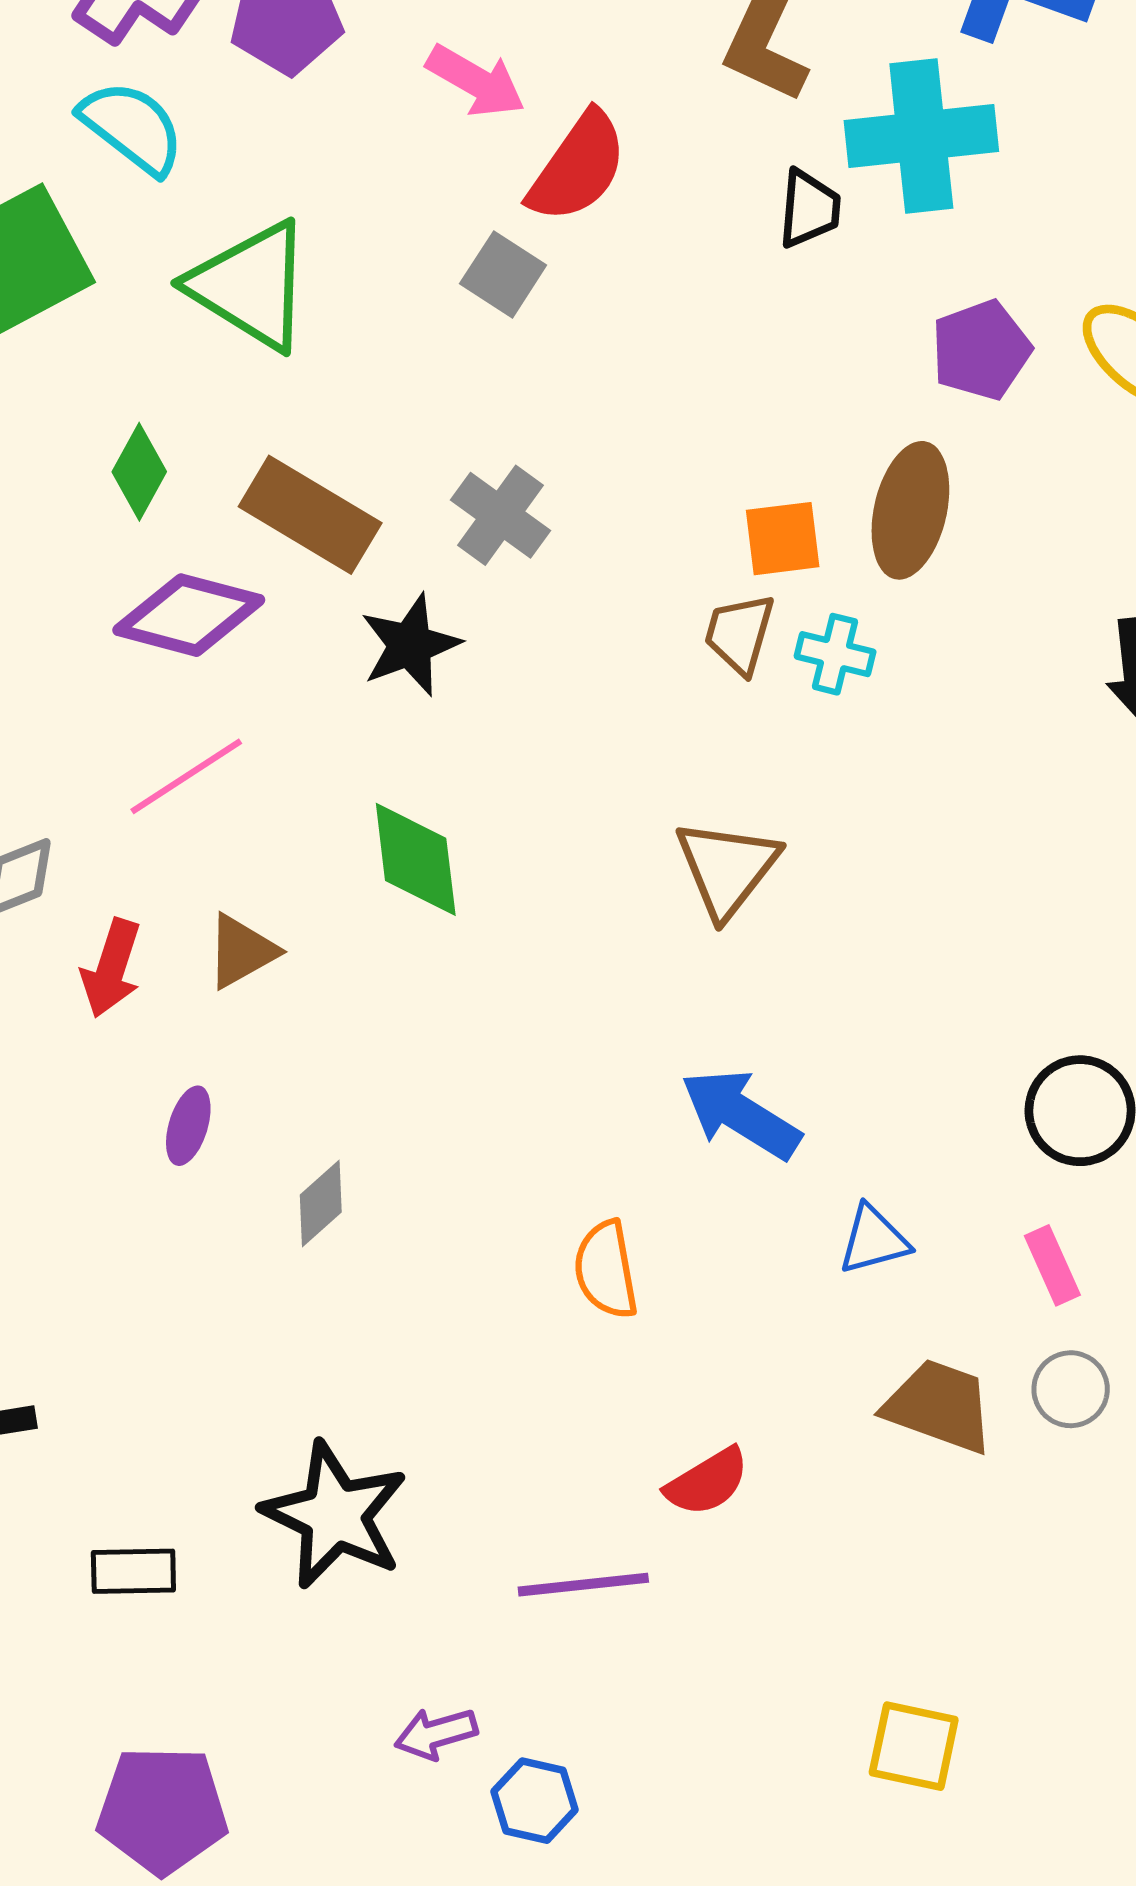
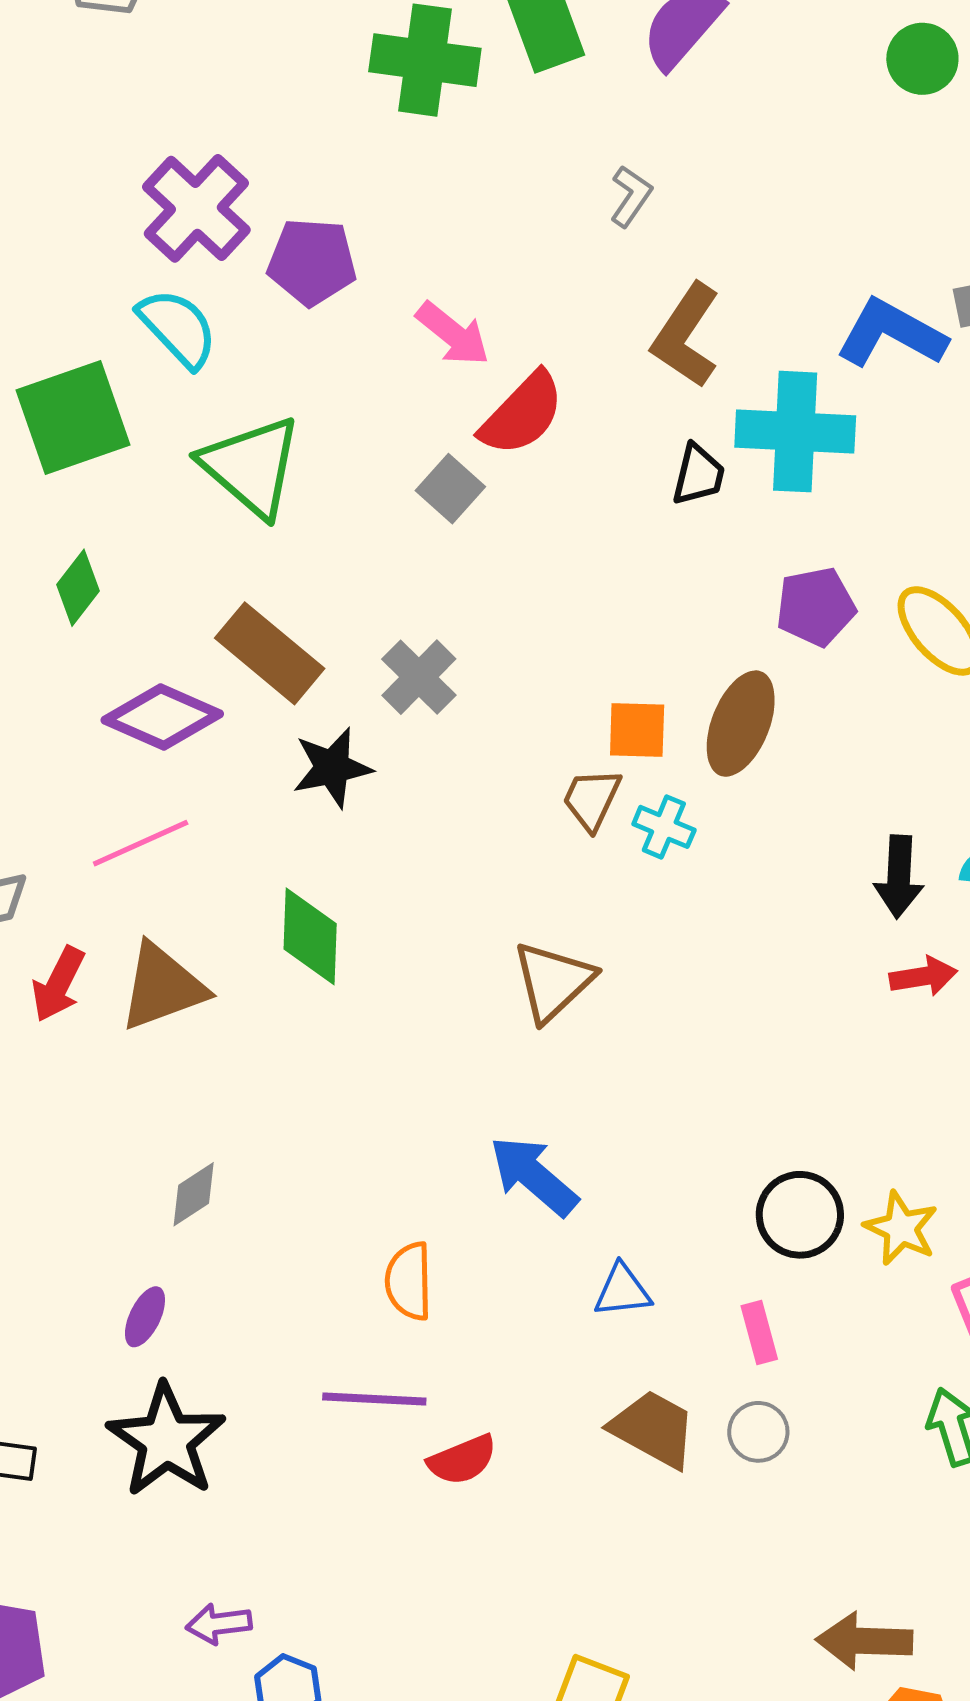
green diamond: (139, 472) -> (78, 588), moved
brown triangle: (241, 951) -> (162, 987), size x1.5
purple ellipse: (188, 1126) -> (145, 1317), moved
purple line: (583, 1585) -> (374, 1399), moved

